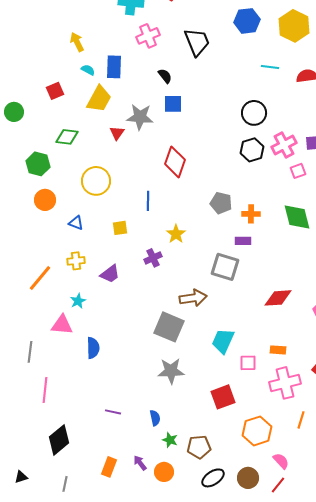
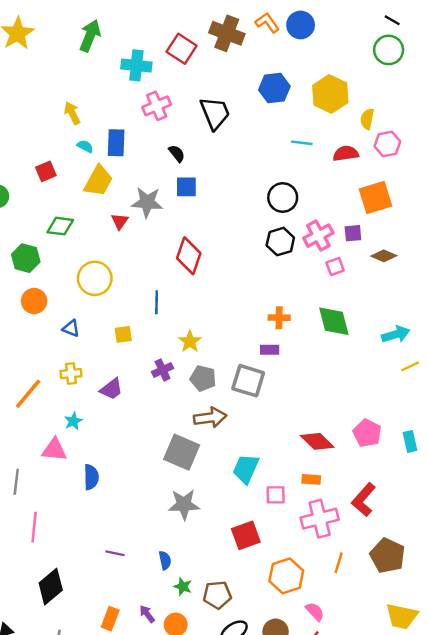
gray pentagon: (221, 203) -> (203, 378), moved
red diamond: (278, 298) -> (317, 441), moved, turned 48

